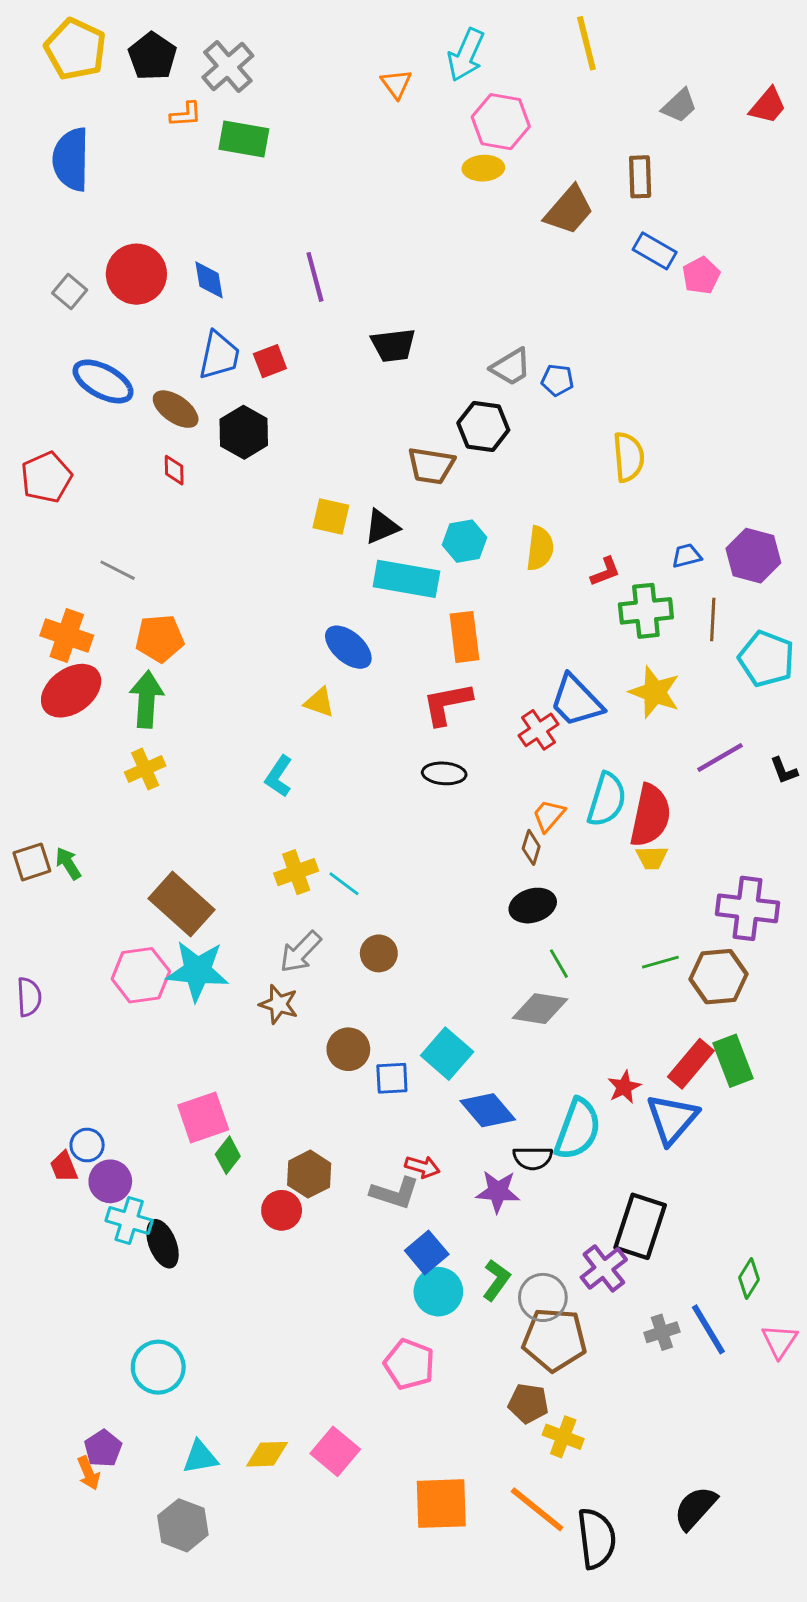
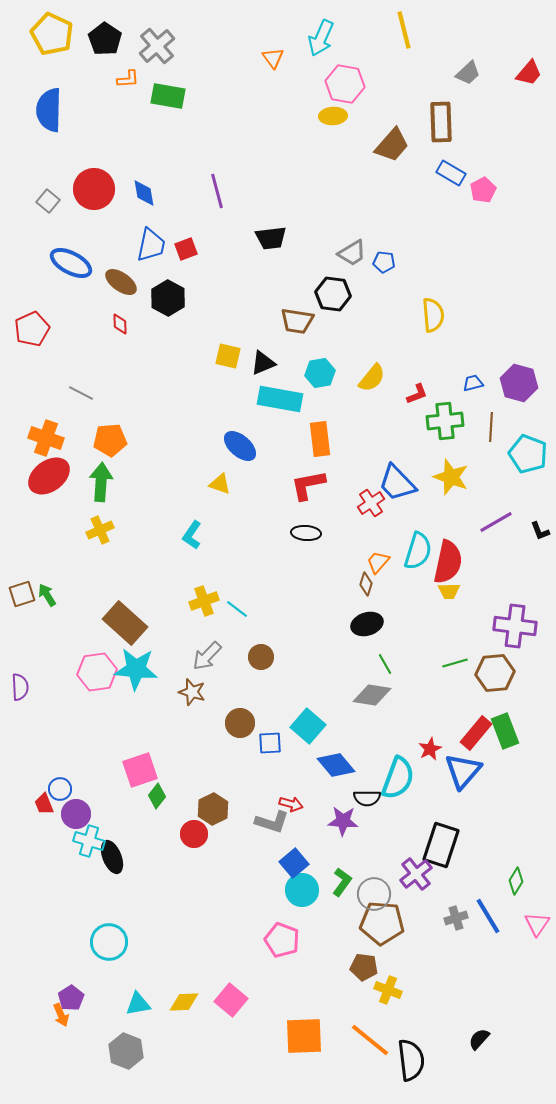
brown rectangle: (640, 177) -> (441, 122), size x1.4
yellow semicircle: (540, 548) -> (372, 378), turned 32
black semicircle: (695, 1508) -> (479, 1039), size x0.7

